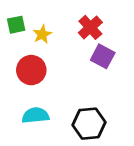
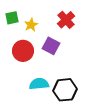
purple square: (103, 56) -> (51, 46), moved
cyan semicircle: (35, 115) -> (39, 84), moved

